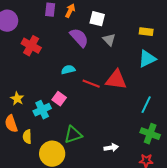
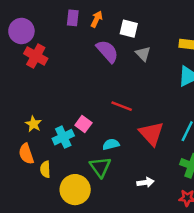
red cross: (31, 46) -> (36, 56), moved
cyan semicircle: (68, 70) -> (111, 144), moved
red triangle: (116, 80) -> (151, 134), moved, turned 40
green triangle: (73, 135) -> (100, 167), turned -48

